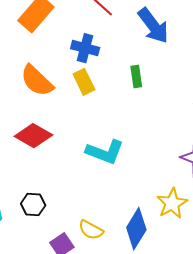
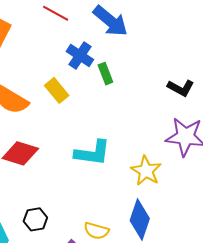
blue cross: (85, 48) -> (80, 55), moved, turned 32
yellow star: (172, 203) -> (146, 171), moved

